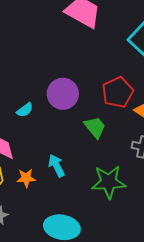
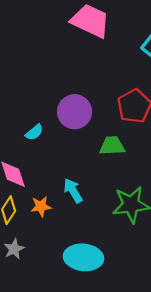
green trapezoid: (95, 127) -> (112, 146), turned -50

